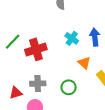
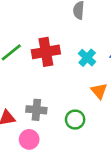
red cross: (36, 49) -> (46, 52), moved

